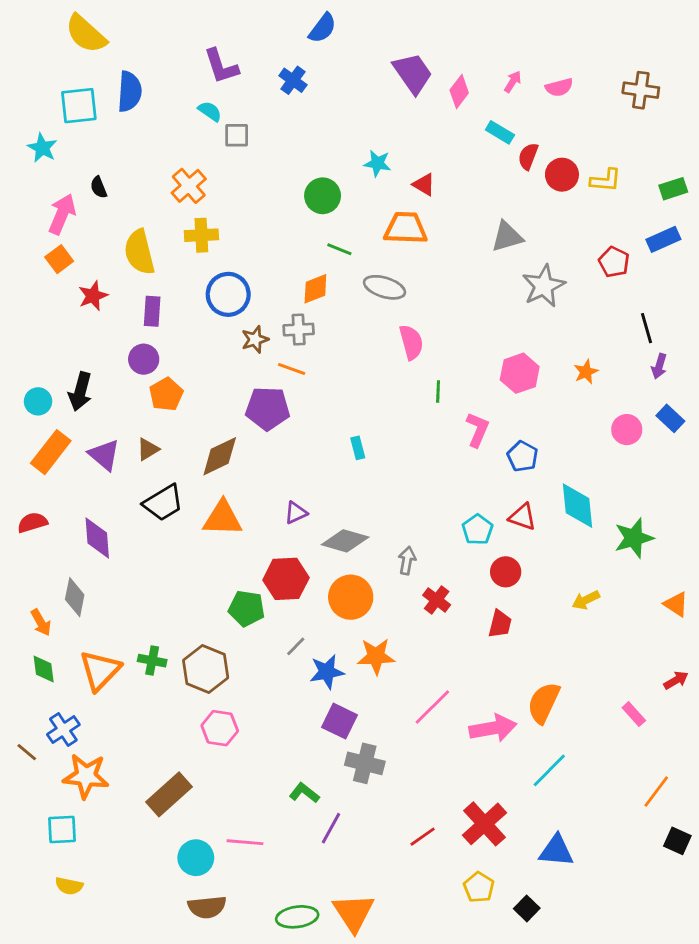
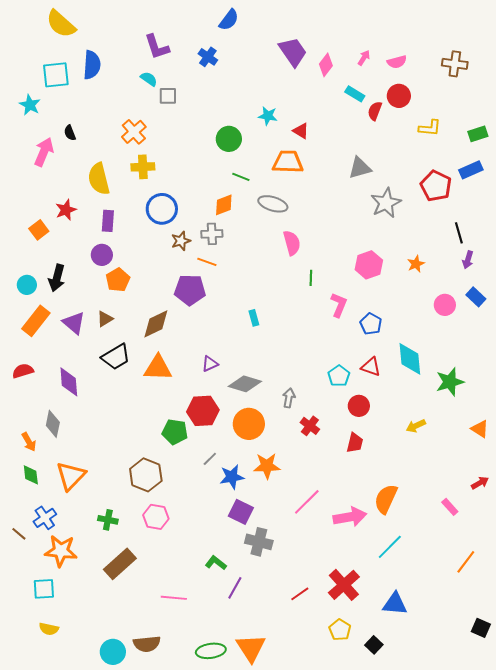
red circle: (562, 175) -> (399, 96), moved
orange square: (59, 259) -> (39, 230), moved
red pentagon: (614, 262) -> (436, 186), size x1.4
green cross: (152, 661) -> (108, 520), moved
black square: (677, 841) -> (481, 628), moved
cyan circle: (196, 858) -> (113, 652), moved

